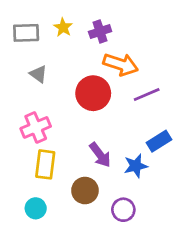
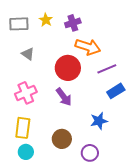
blue rectangle: (159, 141) -> (116, 91), moved
purple arrow: (100, 155) -> (64, 97), moved
yellow rectangle: (45, 164) -> (23, 128), moved

